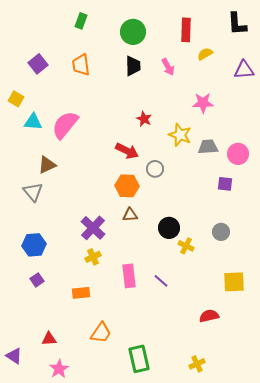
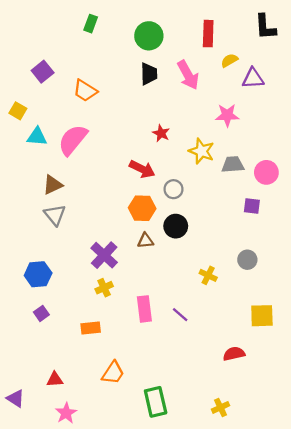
orange trapezoid: (81, 65) -> (85, 91), moved, turned -50
pink arrow: (168, 67) -> (188, 75), size x1.5
purple triangle: (244, 70) -> (253, 78), moved
gray triangle: (33, 192) -> (55, 215), moved
black circle: (169, 228) -> (176, 226), moved

